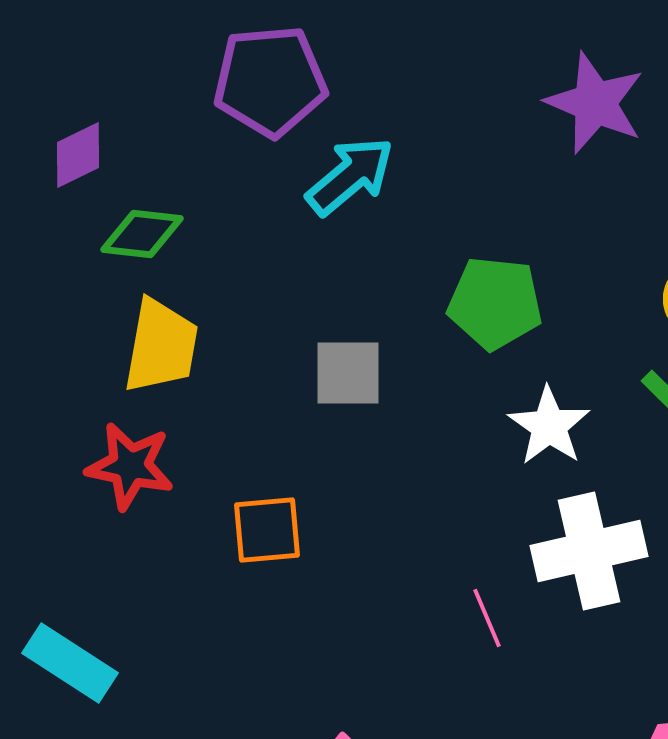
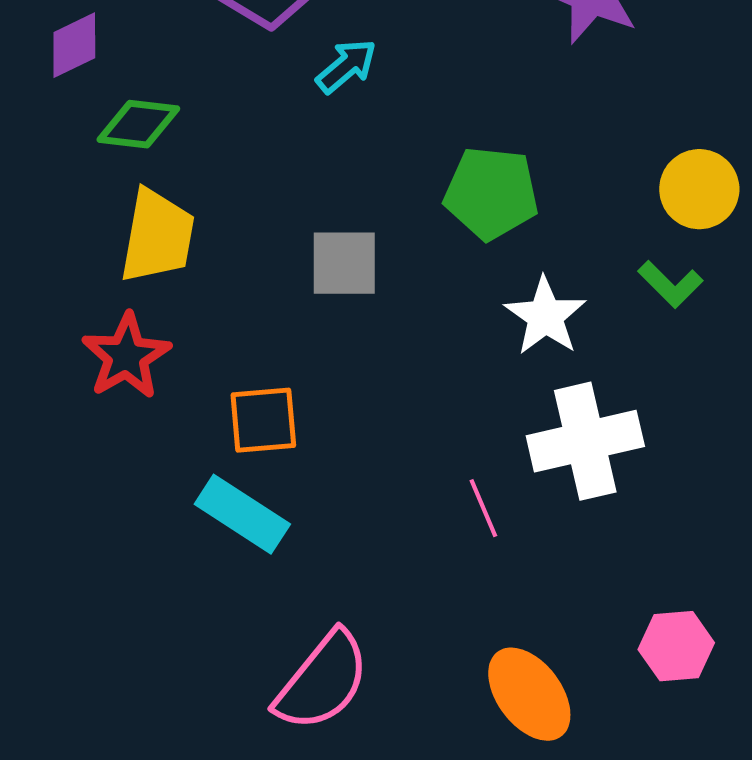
cyan arrow: (350, 176) -> (346, 66), size x0.7
red star: (130, 466) -> (126, 356), turned 30
cyan rectangle: (70, 663) -> (242, 514), moved

